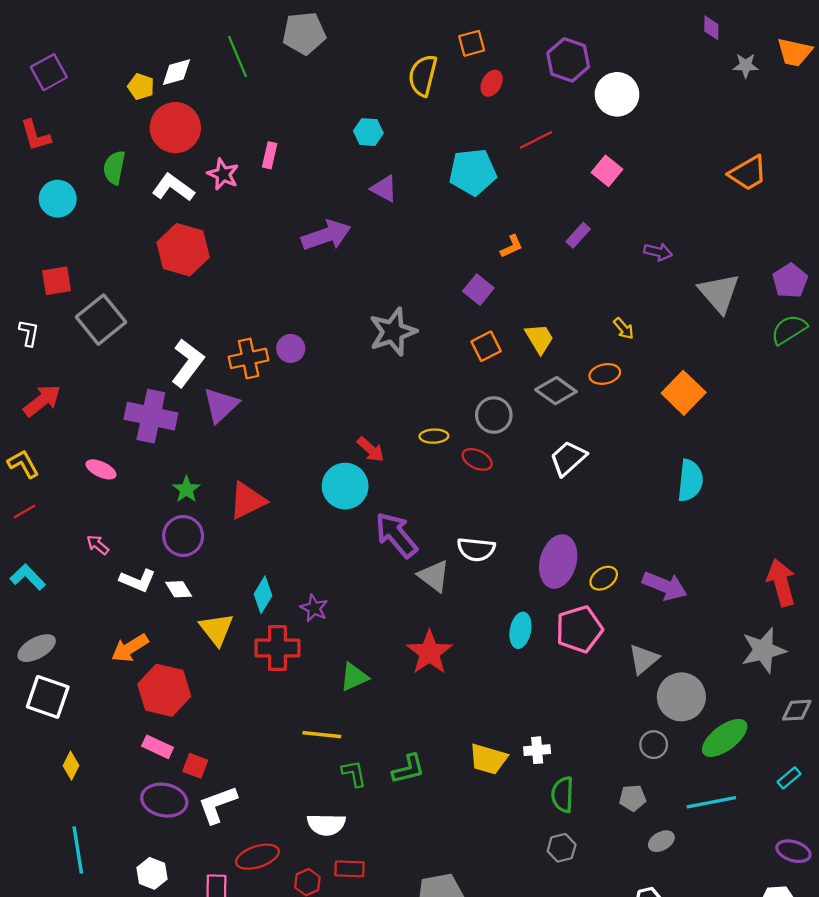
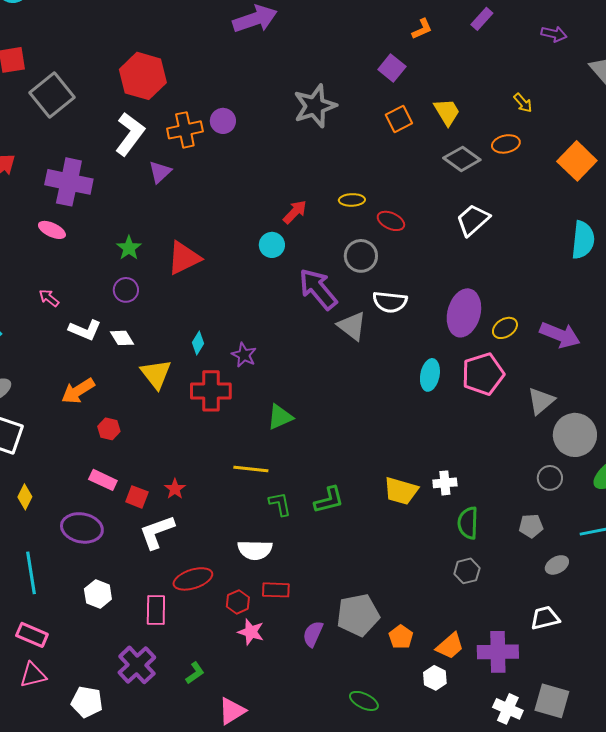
red hexagon: (183, 250) -> (143, 76), moved
purple triangle: (221, 405) -> (160, 172), size x0.7
gray circle: (494, 415) -> (361, 256), moved
purple cross: (151, 416) -> (69, 182), moved
red arrow: (371, 449) -> (295, 212), turned -88
cyan circle: (345, 486) -> (272, 245), size x0.6
purple circle: (183, 536) -> (126, 290), size x0.7
cyan diamond: (263, 595) -> (198, 343), size x0.7
red star: (429, 653) -> (175, 489), moved, size x0.5
red hexagon: (164, 690) -> (109, 429), size x0.5
purple ellipse: (164, 800) -> (82, 528), moved

